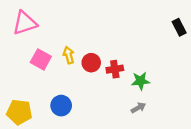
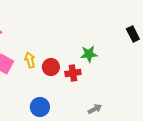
green star: (141, 81) -> (89, 54), moved
blue circle: (61, 106) -> (40, 107), moved

